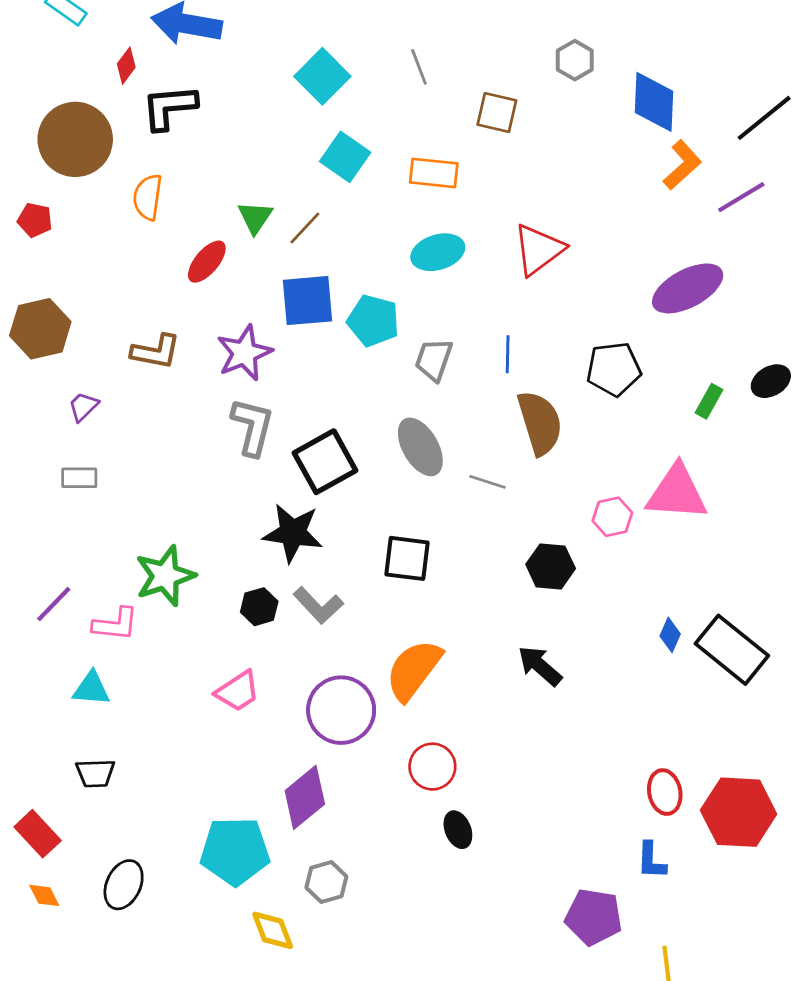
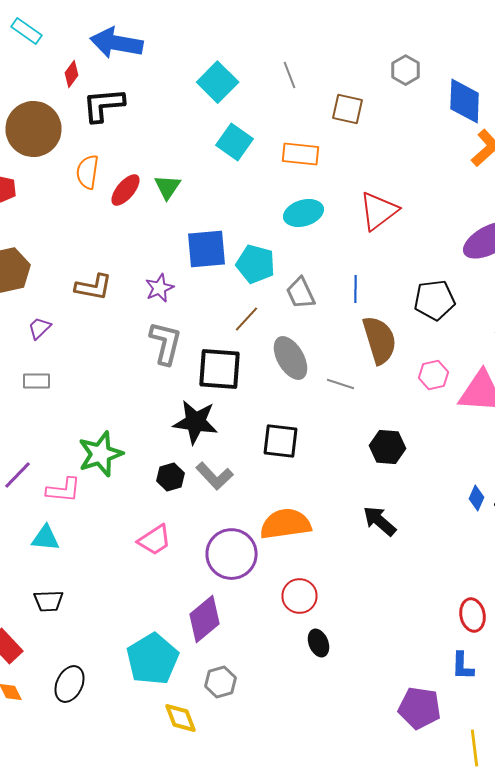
brown line: (305, 228) -> (246, 319), moved
red ellipse: (207, 262) -> (126, 190), moved
purple star: (244, 353) -> (160, 288), size x0.7
gray trapezoid: (434, 360) -> (300, 293), turned -44
black square: (325, 462) -> (220, 369), turned 33
pink hexagon: (612, 517) -> (434, 375), moved
orange semicircle: (414, 670) -> (286, 524), turned 45
cyan pentagon: (235, 851) -> (152, 659), turned -30

